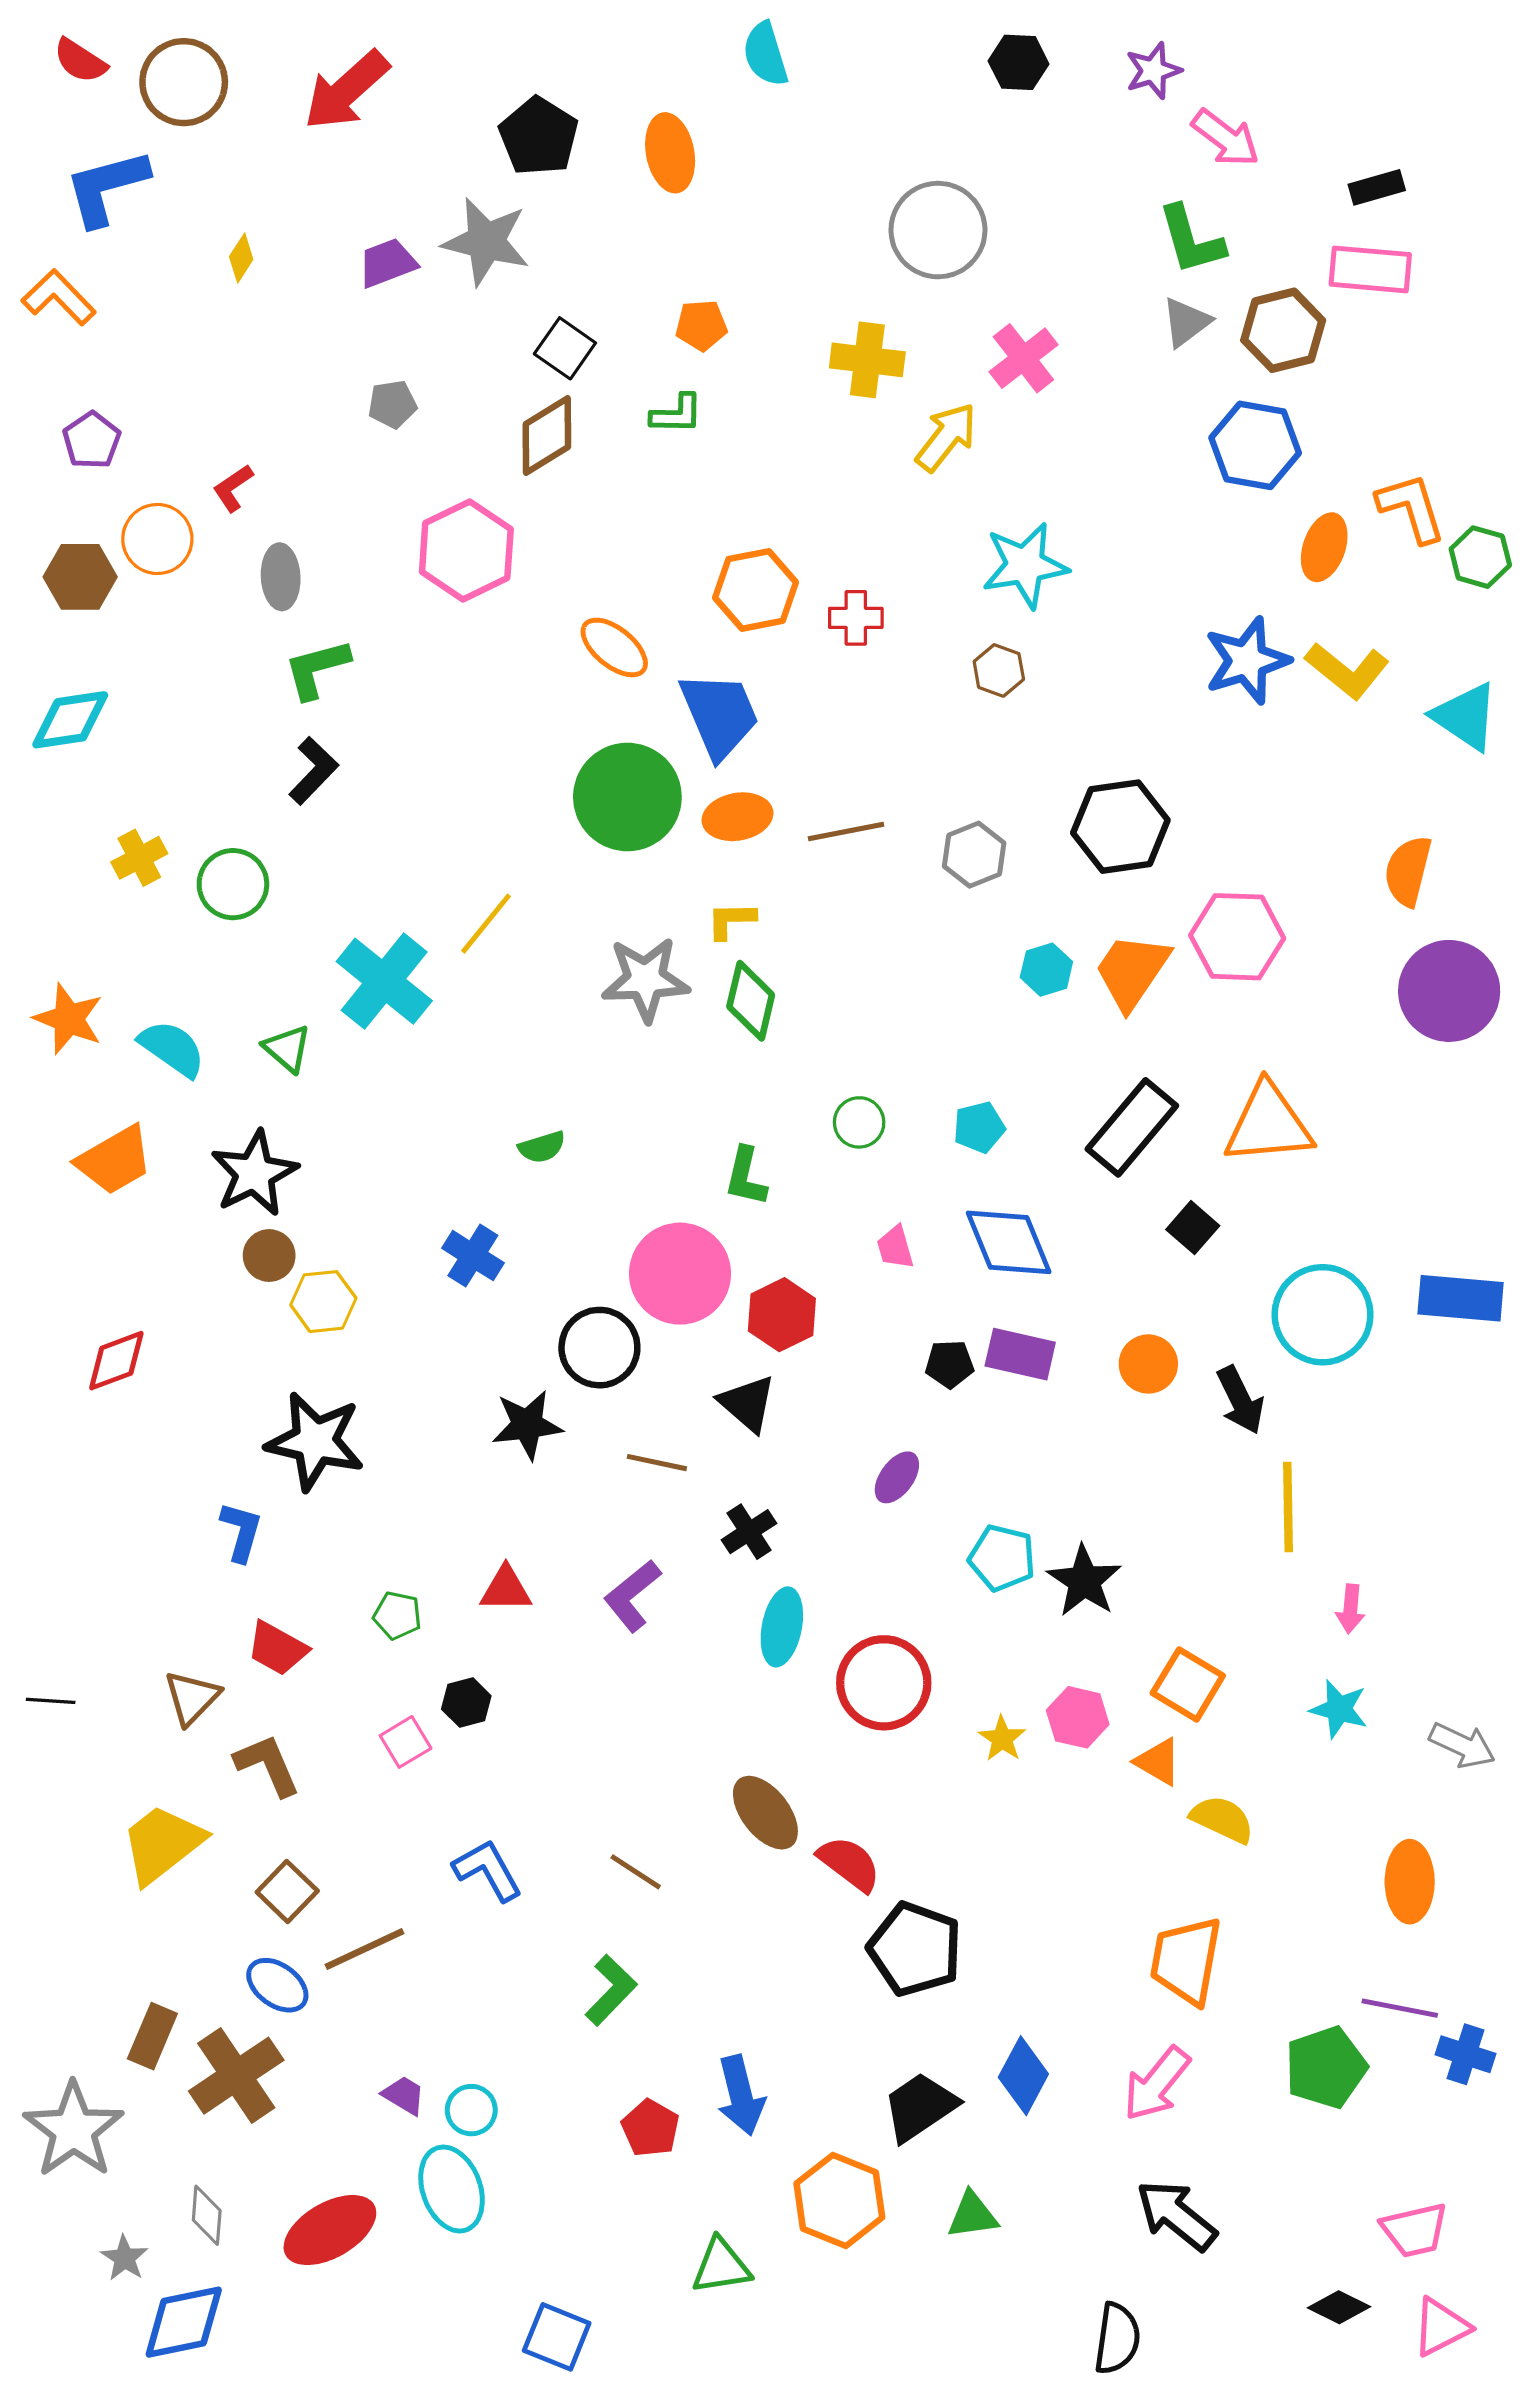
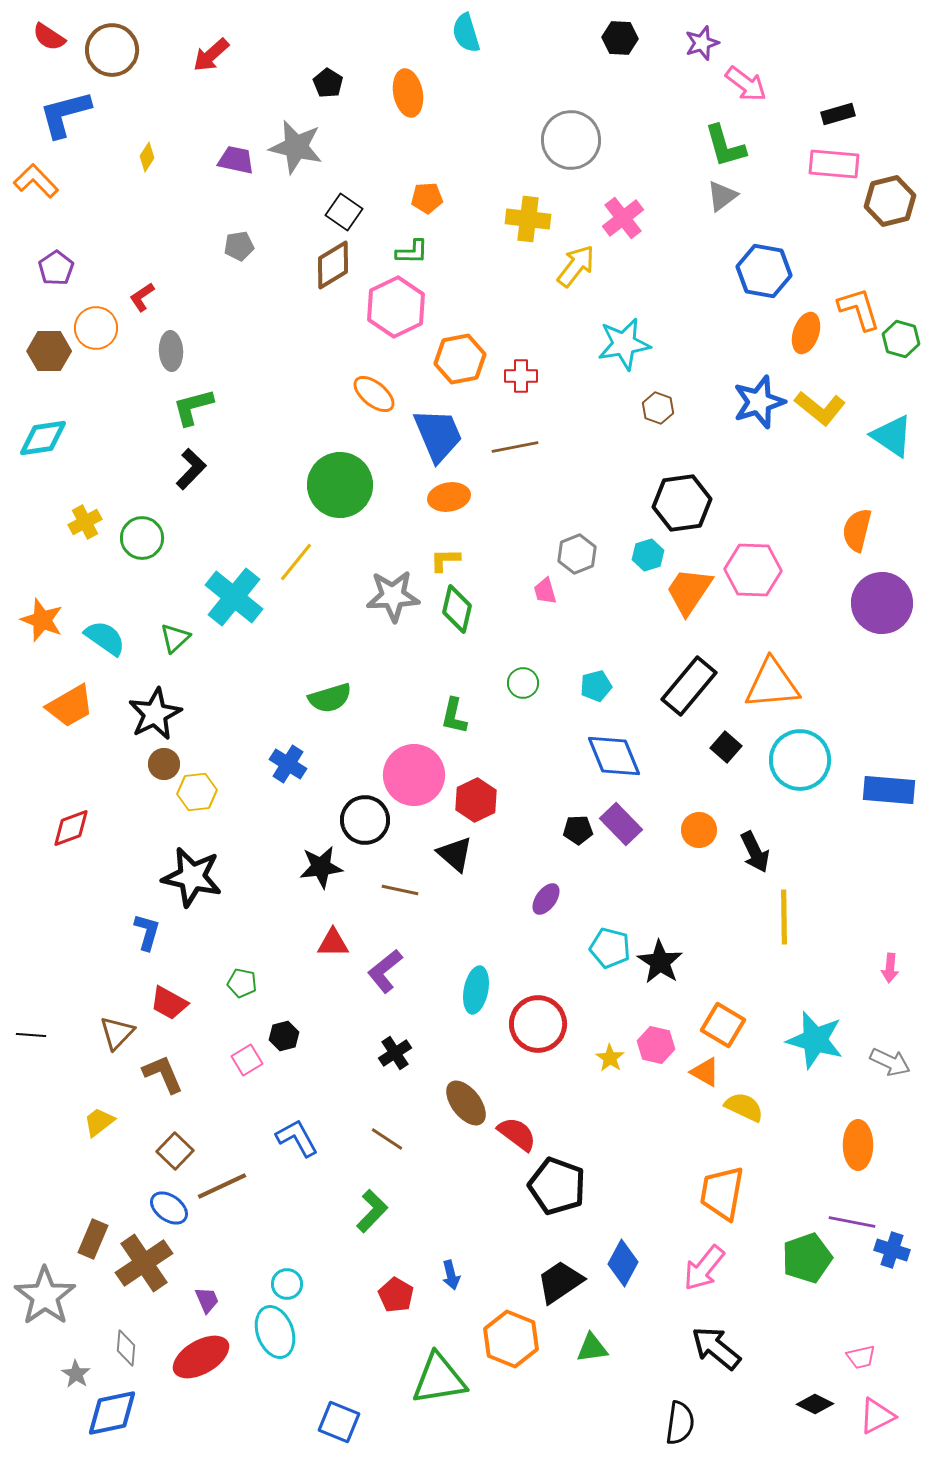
red arrow: (346, 90) -> (211, 55), size x0.7
black pentagon: (539, 136) -> (328, 83), size x0.6
purple trapezoid: (387, 263) -> (236, 160), turned 33
brown hexagon: (1283, 330) -> (890, 201), moved
pink hexagon: (466, 551) -> (396, 307), moved
brown hexagon: (999, 670) -> (658, 408), moved
green circle: (627, 797) -> (340, 485), moved
brown line: (846, 832) -> (515, 447), moved
gray hexagon: (974, 855) -> (577, 554), moved
cyan hexagon: (1046, 970) -> (648, 555), moved
green triangle: (287, 1048) -> (175, 638), turned 36
green semicircle: (542, 1147) -> (330, 698), size x1.5
pink trapezoid: (895, 1247) -> (545, 591), moved
cyan circle: (1323, 1315) -> (800, 760), moved
purple rectangle: (1020, 1354) -> (621, 824), turned 33
black cross: (749, 1532) -> (395, 1053), moved
red triangle: (506, 1589) -> (333, 943), moved
pink arrow: (1350, 1609) -> (890, 968), moved
cyan star: (1339, 1709) -> (815, 1040), size x1.6
yellow trapezoid: (162, 1844) -> (99, 1122), size x0.6
purple trapezoid: (404, 2095) -> (207, 1300), moved, turned 36
blue arrow: (741, 2095) -> (451, 1275), size x0.6
pink trapezoid: (1415, 2230) -> (861, 1357), size x0.7
green triangle: (721, 2266) -> (439, 1379), size x1.5

